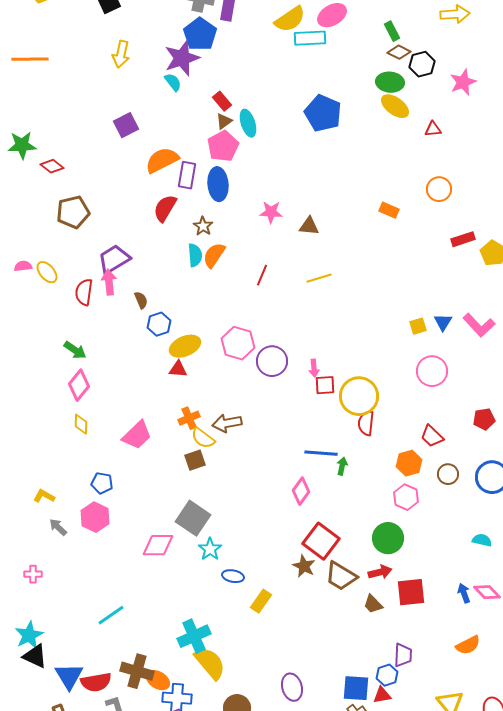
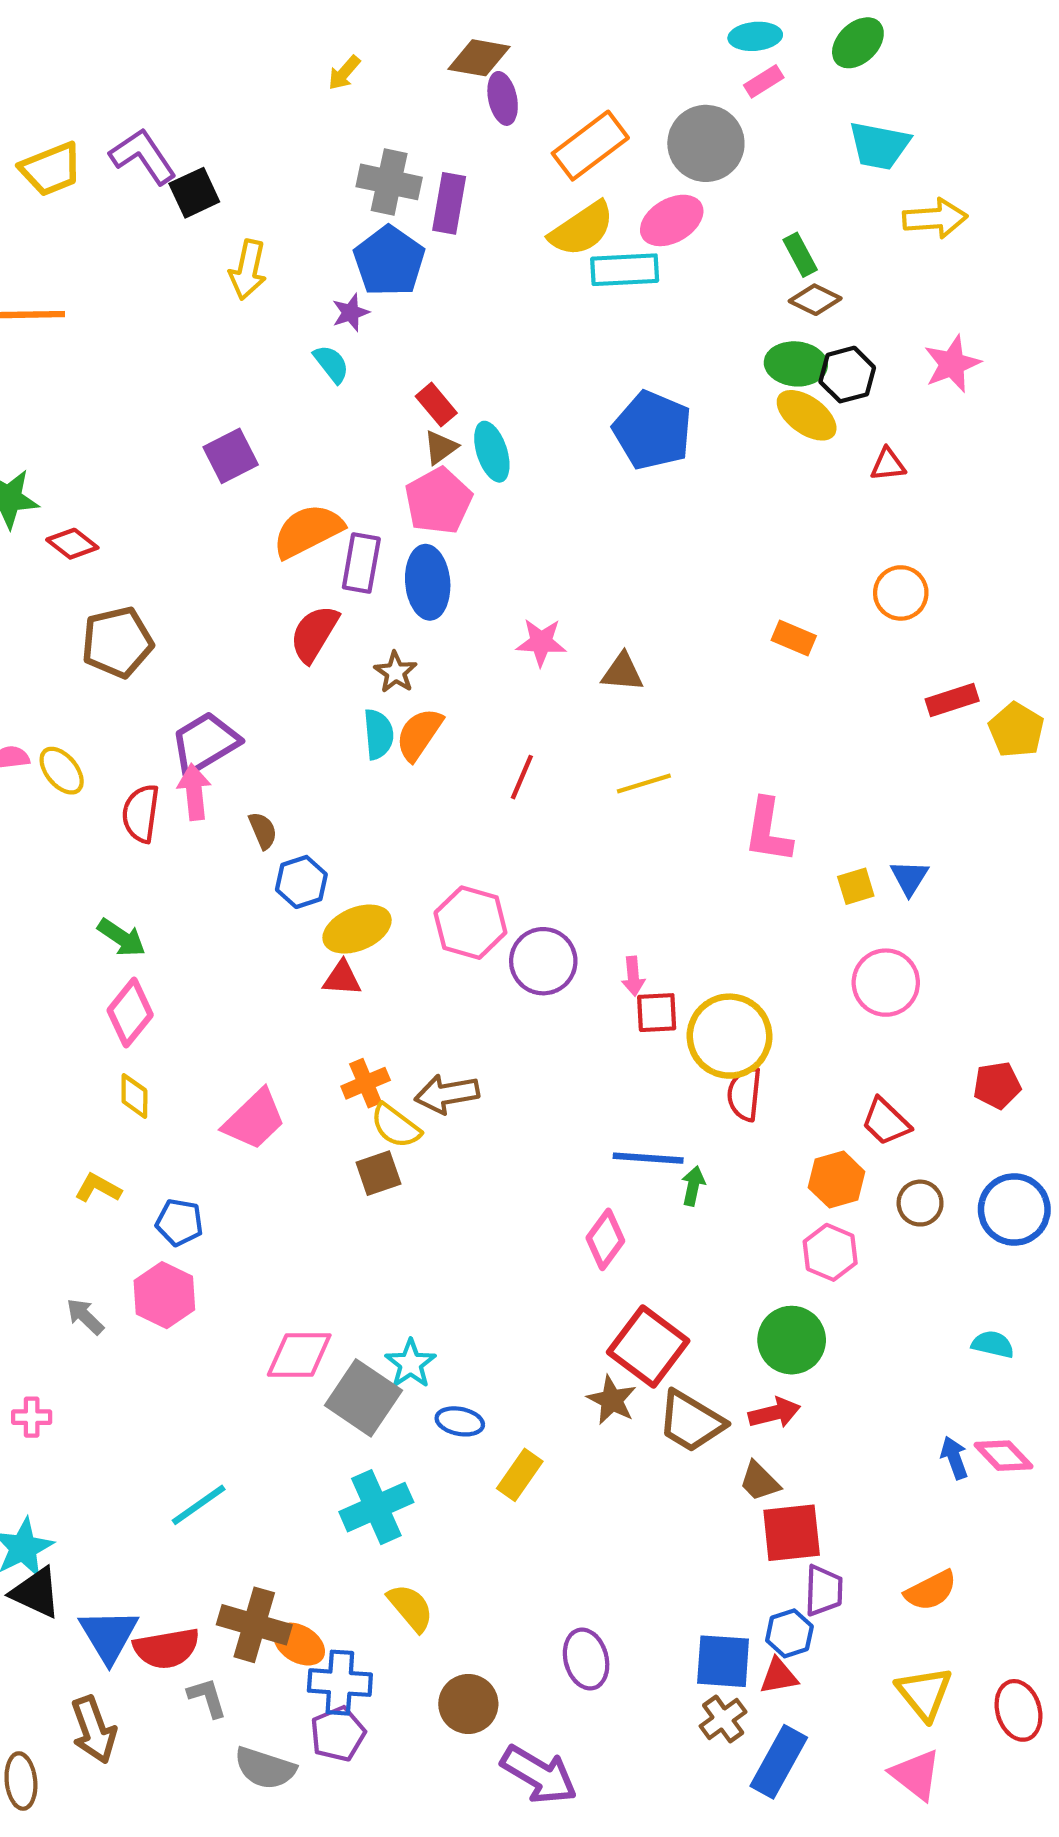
yellow arrow: (121, 54) -> (248, 270), moved
purple star: (182, 58) -> (351, 313), size x0.5
black hexagon: (422, 64) -> (847, 375), moved
pink L-shape: (479, 325) -> (768, 831), moved, turned 52
yellow L-shape: (44, 496) -> (98, 1188), moved
gray square: (193, 518) -> (363, 1398), moved
red square: (411, 592) -> (792, 1533), moved
cyan cross: (194, 636) -> (376, 1507), moved
orange semicircle: (468, 645) -> (931, 1591), moved
yellow semicircle: (210, 663) -> (411, 1608), size x0.7

